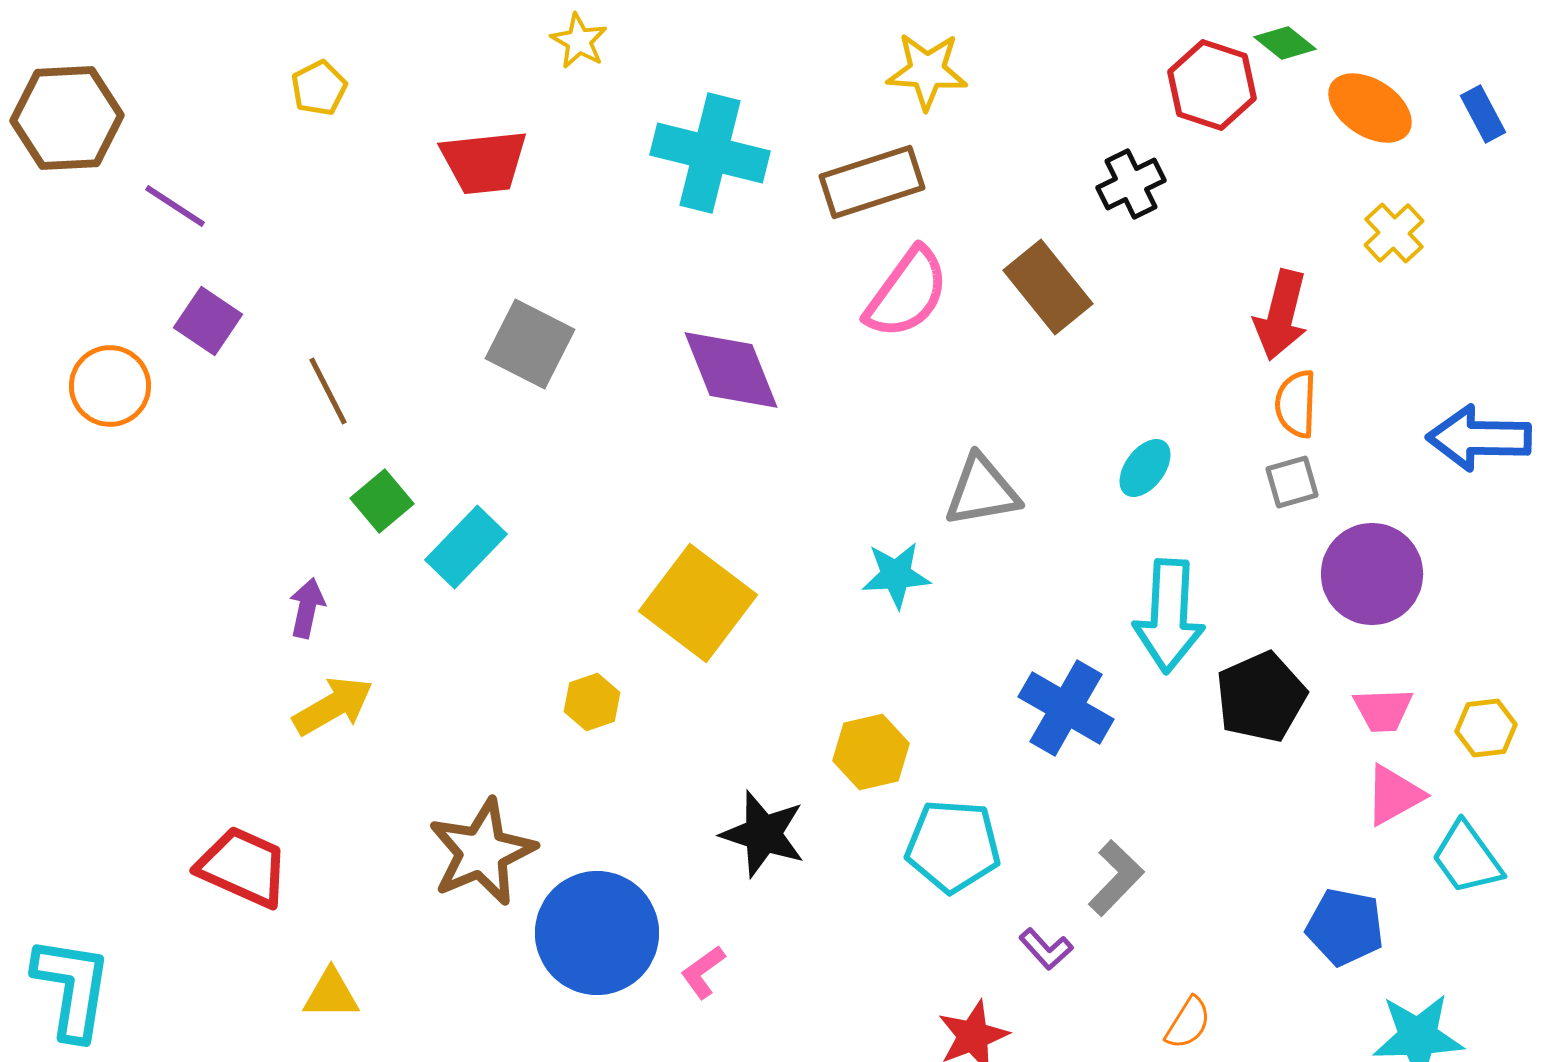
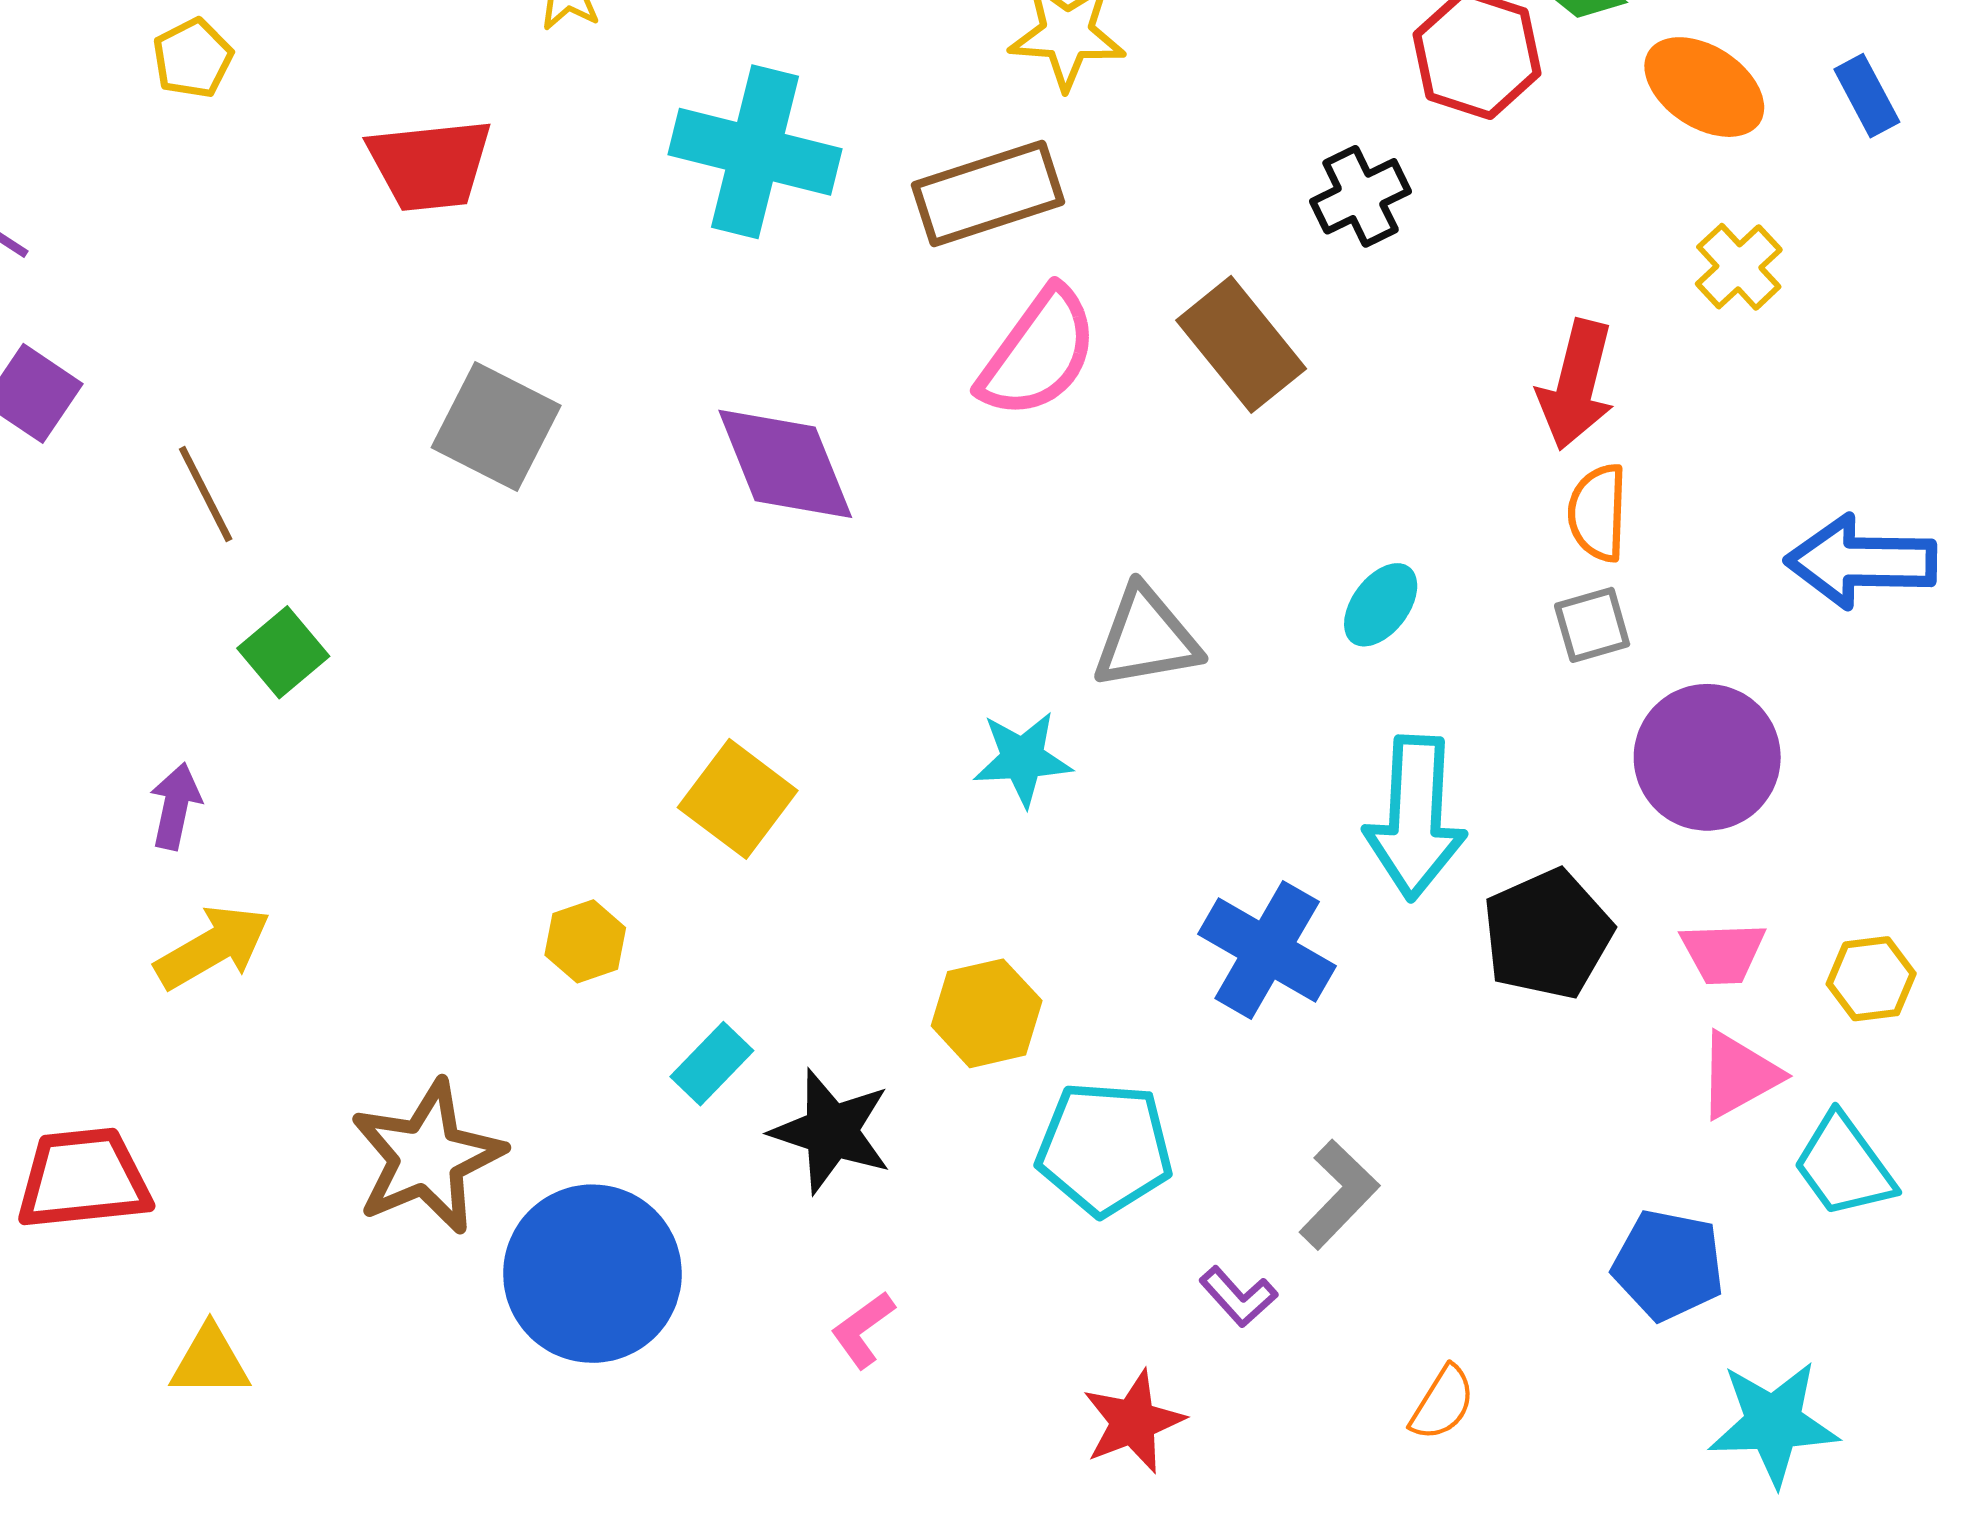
cyan rectangle: (466, 547) -> (712, 1064), moved, size x0.7
yellow square: (698, 603) -> (738, 799), size x0.7
red trapezoid: (243, 867) -> (83, 1179), turned -30
pink L-shape: (703, 972) -> (863, 1330), moved

